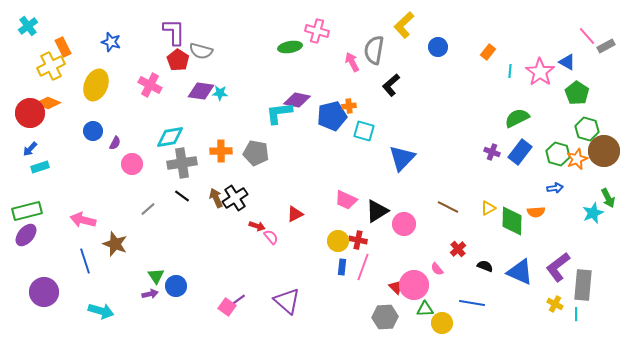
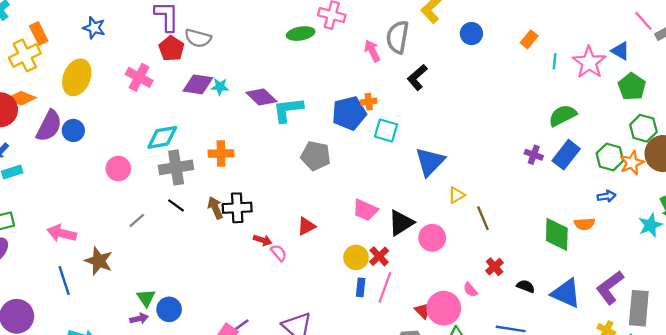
purple diamond: (297, 100) -> (261, 97), moved, turned 32
purple semicircle: (115, 143) -> (49, 126), moved, size x2.0
gray pentagon: (256, 153) -> (316, 156), moved
black cross: (235, 198) -> (237, 208), turned 30
brown line: (448, 207) -> (483, 218), turned 40
yellow triangle: (488, 208) -> (456, 195), moved
red cross: (358, 240) -> (379, 256), turned 36

